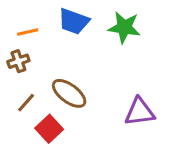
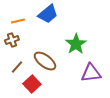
blue trapezoid: (74, 21) -> (48, 14), turned -60
green star: (124, 27) -> (76, 44), moved, turned 30

